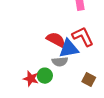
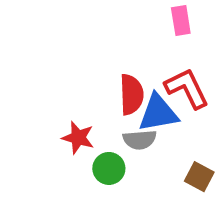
red semicircle: (56, 40) -> (131, 95), turned 60
red star: (31, 79) -> (78, 138), moved

